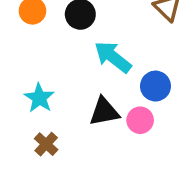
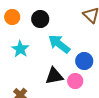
cyan star: (39, 98) -> (20, 49), moved

